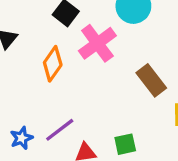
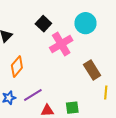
orange diamond: (53, 64) -> (17, 66), moved

